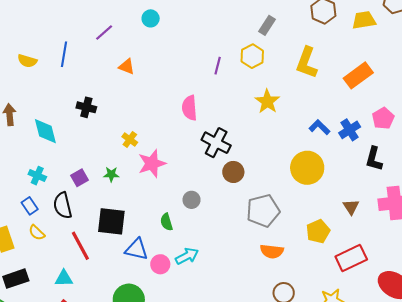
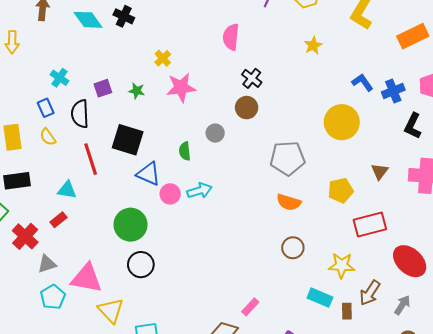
yellow star: (267, 101) -> (313, 45), size x0.7
cyan diamond: (45, 131) -> (88, 20), moved, turned -32
black cross: (216, 143) -> (252, 78), size x0.7
brown circle: (233, 172) -> (247, 108), moved

